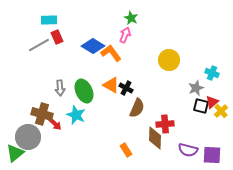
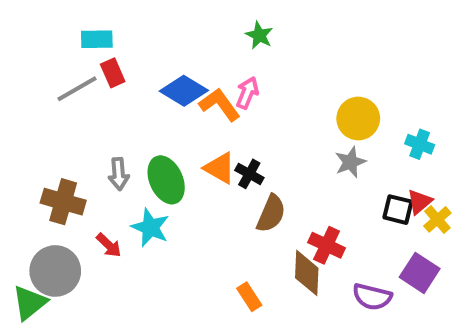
pink arrow: (125, 35) -> (247, 93), moved
yellow circle: (169, 60) -> (358, 118), moved
gray star: (196, 88) -> (350, 162), moved
brown cross: (42, 114) -> (63, 202), moved
red cross: (165, 124) -> (327, 245), turned 30
purple square: (212, 155) -> (420, 273), moved, turned 30

